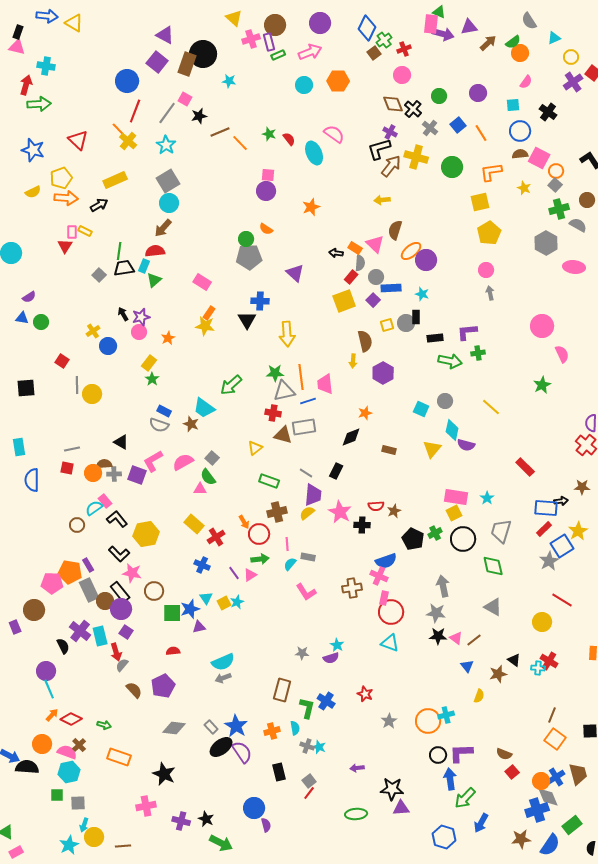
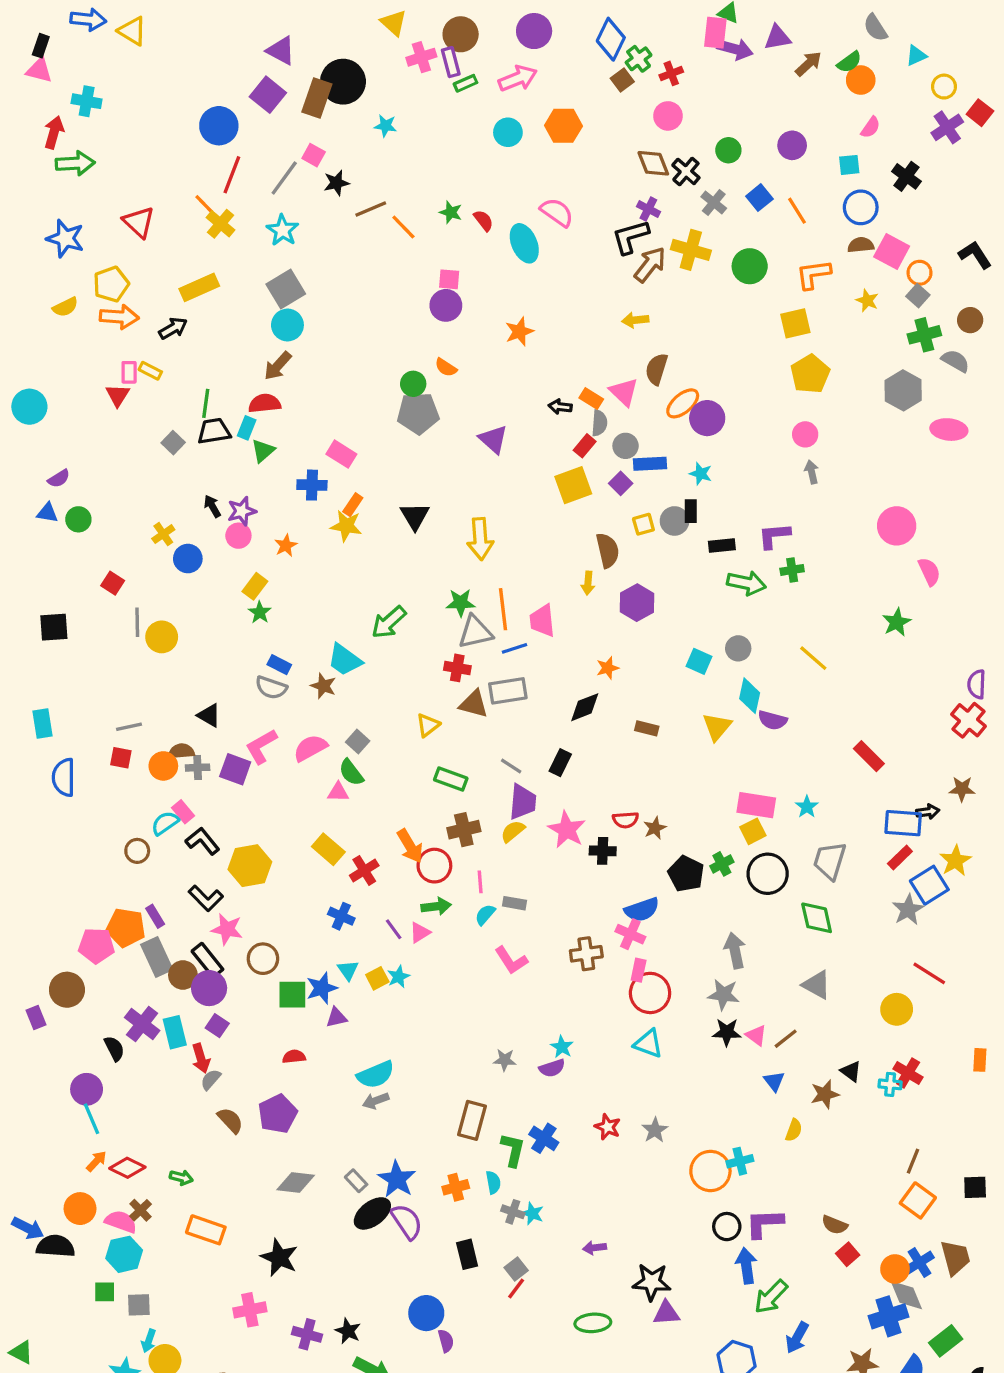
blue cross: (260, 301) -> (312, 485), moved
orange arrow: (244, 522) -> (410, 846), size x1.5
gray star: (389, 721) -> (655, 1130), moved

